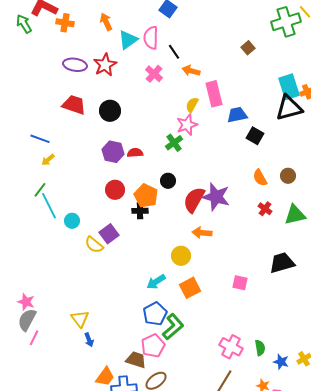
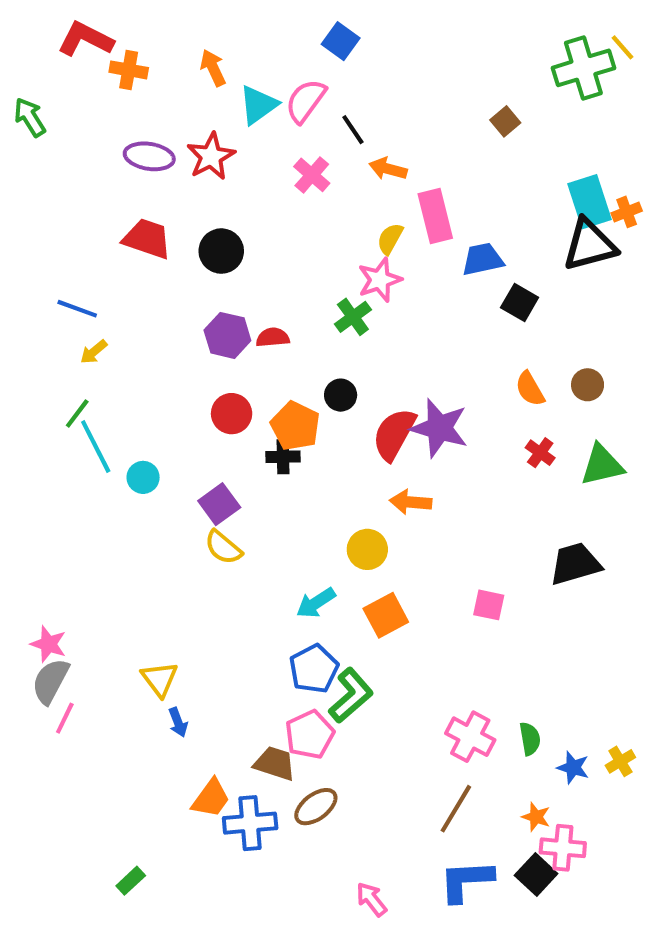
green arrow: (24, 24) -> (30, 117), moved
pink semicircle: (151, 38) -> (306, 101), turned 35
yellow semicircle: (94, 245) -> (223, 547), moved

